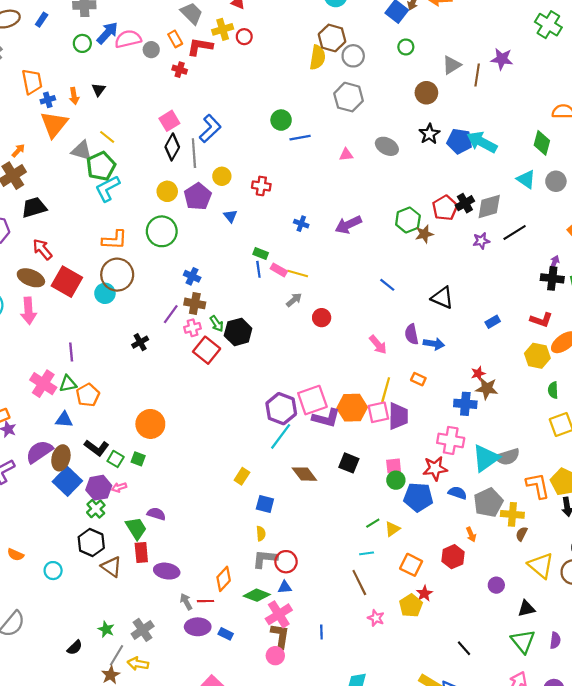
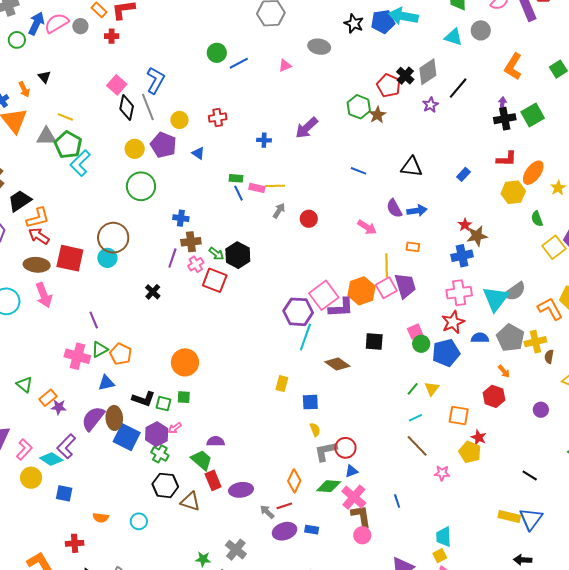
orange L-shape: (114, 240) -> (38, 218), moved

